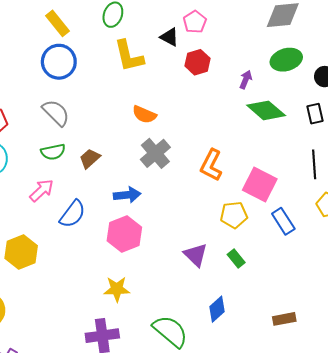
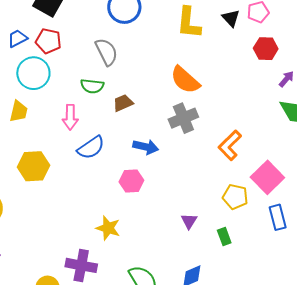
red hexagon: (198, 62) -> (266, 49), moved
orange semicircle: (144, 114) -> (185, 80), size x1.4
pink arrow: (42, 190) -> (70, 117), turned 115
pink hexagon: (124, 234) -> (131, 181), size x0.7
purple triangle: (196, 255) -> (189, 221), size x0.7

